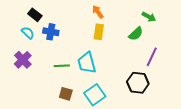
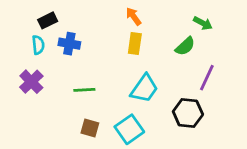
black rectangle: (35, 15) -> (48, 20), turned -64
cyan semicircle: (28, 33) -> (38, 45), turned 40
cyan trapezoid: (87, 63) -> (144, 88), moved, turned -130

